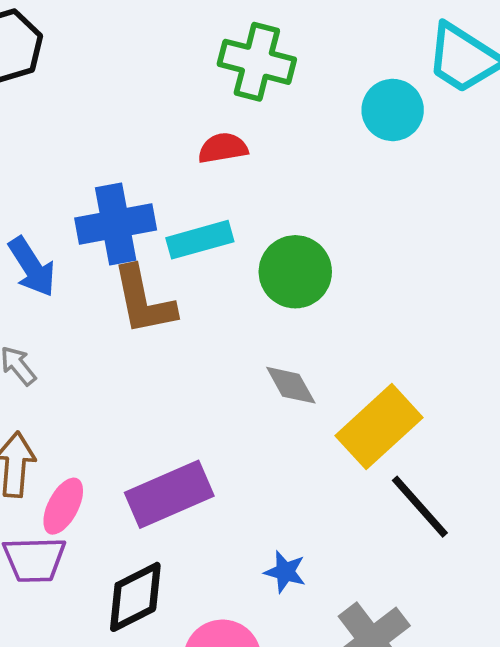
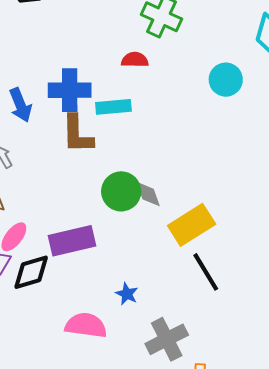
cyan circle: (393, 110) -> (226, 80), moved
green circle: (295, 272) -> (121, 191), moved
black diamond: (135, 597) -> (31, 272), moved

